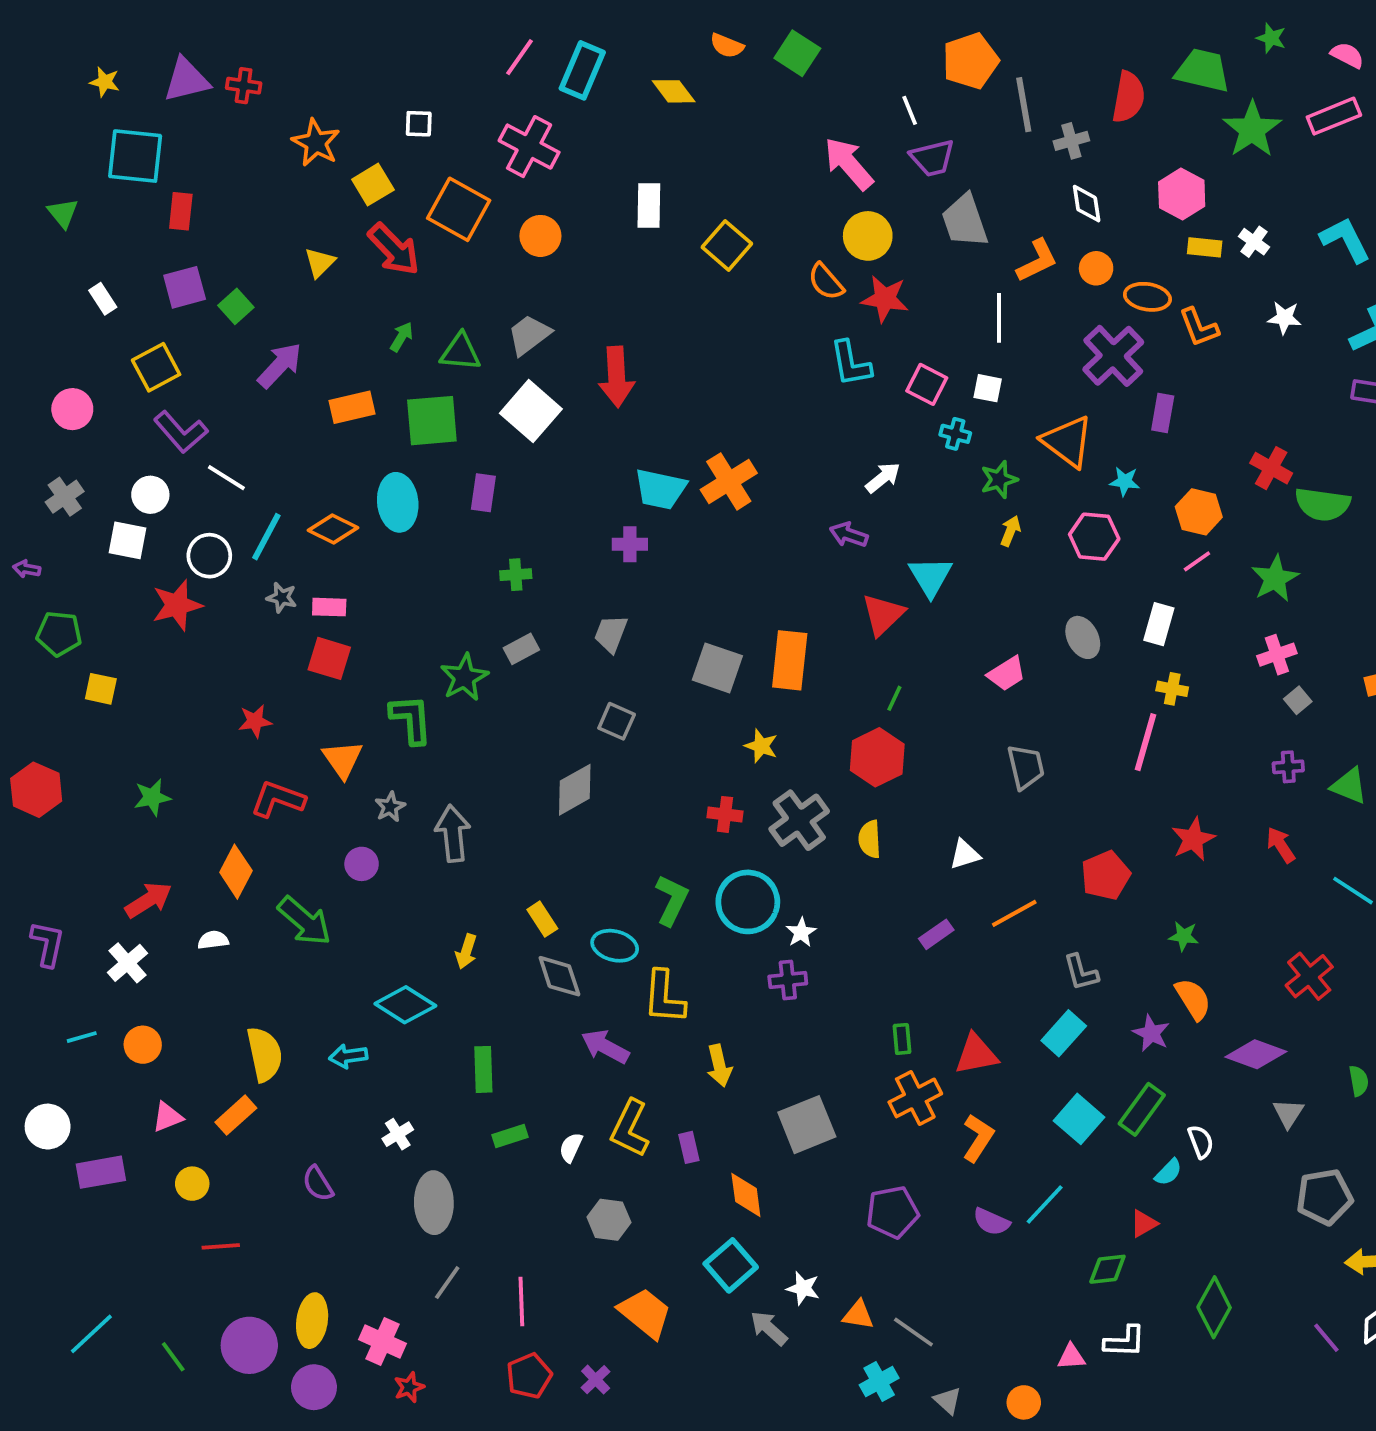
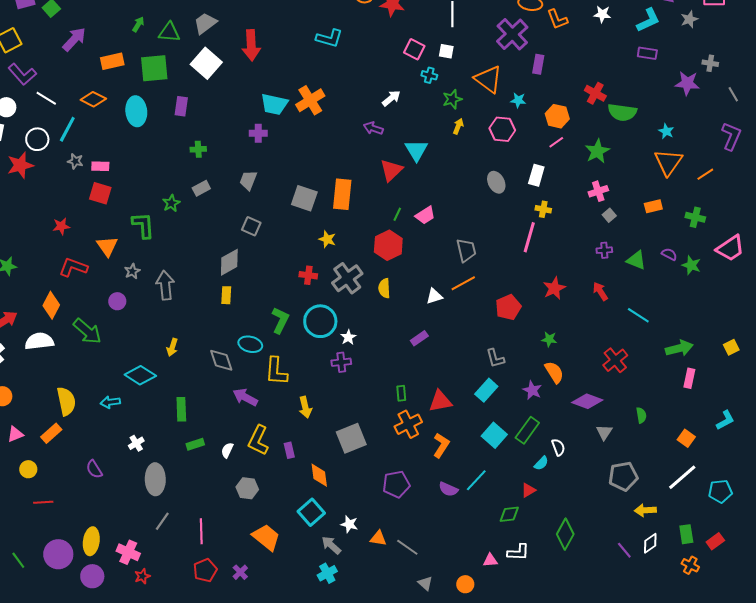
cyan L-shape: (851, 363) -> (329, 38), moved, turned -64
orange diamond: (333, 529) -> (93, 99), moved
pink trapezoid: (1007, 674) -> (425, 215), moved
green star: (464, 677) -> (171, 203), size x0.7
orange line: (1014, 913) -> (463, 283), moved
yellow rectangle: (542, 919) -> (226, 295), moved, turned 36
white semicircle: (213, 940) -> (39, 341), size x1.8
cyan cross: (879, 1381) -> (327, 573), moved

